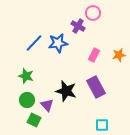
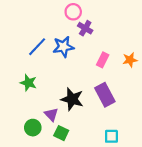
pink circle: (93, 13) -> (73, 12), moved
green circle: (27, 100) -> (33, 128), moved
green square: (34, 120) -> (61, 133), moved

